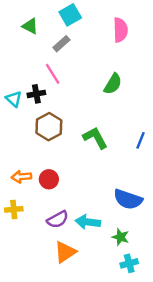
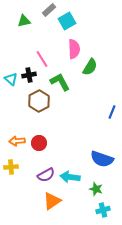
cyan square: (70, 15) -> (67, 21), moved
green triangle: (30, 26) -> (24, 21), turned -40
pink semicircle: (120, 30) -> (74, 49), moved
gray rectangle: (61, 44) -> (49, 10), moved
green L-shape: (95, 138) -> (60, 82), moved

